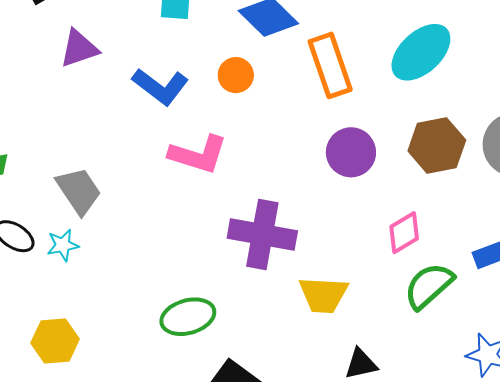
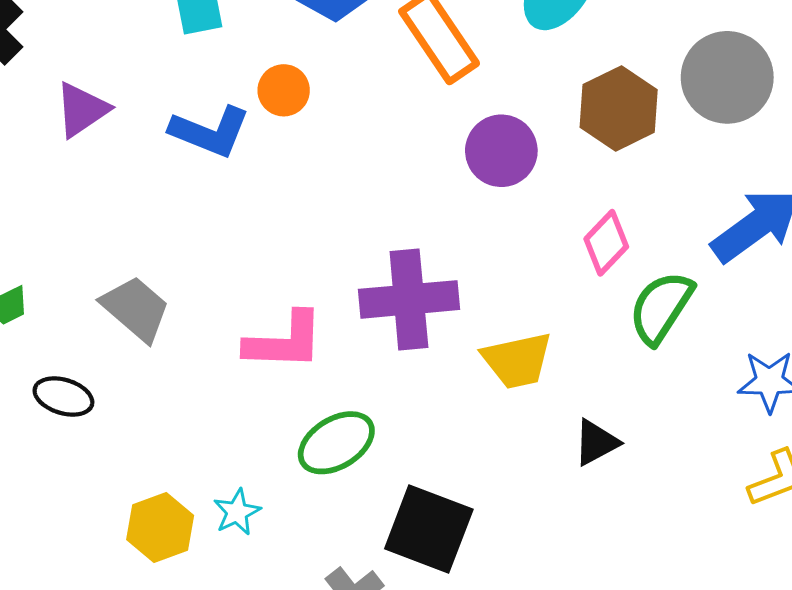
orange circle: (236, 75) -> (284, 90), moved
pink L-shape: (198, 155) -> (284, 341), moved
cyan star: (63, 245) -> (237, 512), moved

